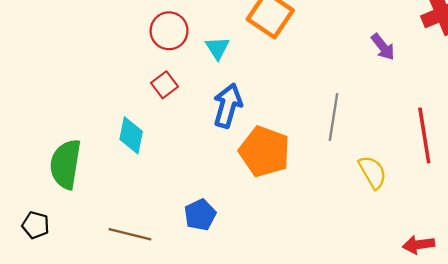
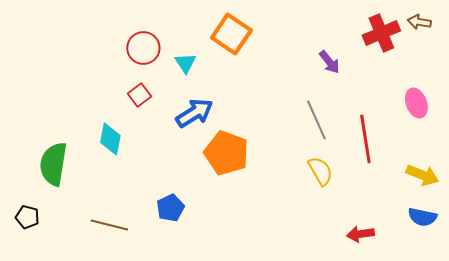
blue arrow: (228, 106) -> (194, 113), turned 42
gray line: (333, 117) -> (316, 120), moved, turned -33

